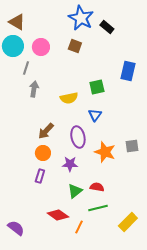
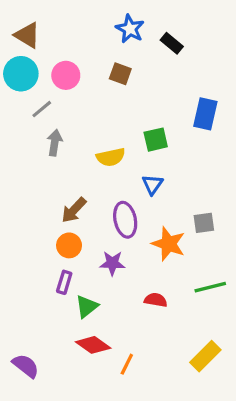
blue star: (81, 18) -> (130, 29), size x0.7
gray line: (26, 68) -> (42, 109), turned 32
gray square: (132, 146) -> (204, 223), moved
green triangle: (75, 191) -> (87, 306), moved
green line: (98, 208) -> (210, 287), moved

